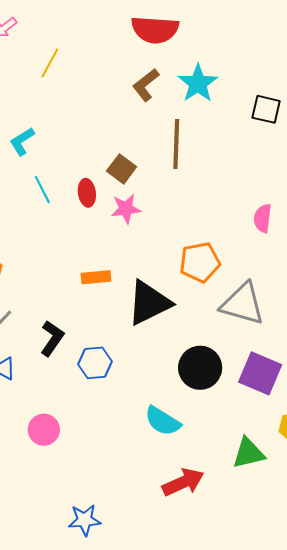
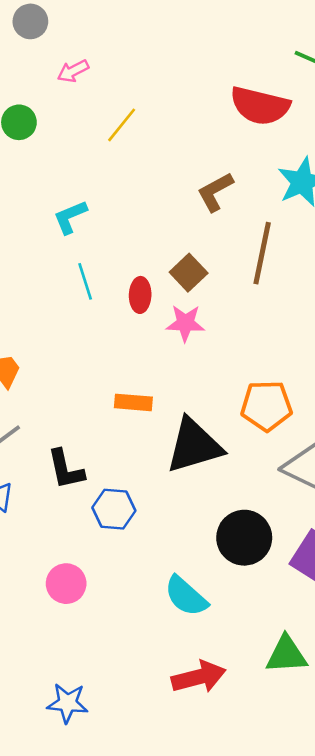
brown L-shape: (146, 85) -> (215, 192), moved
black L-shape: (52, 338) -> (66, 469), turned 123
pink circle: (44, 430) -> (66, 584), moved

